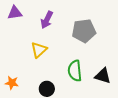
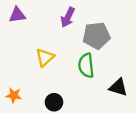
purple arrow: (47, 20) -> (68, 17), moved
green semicircle: (75, 71) -> (86, 65), moved

